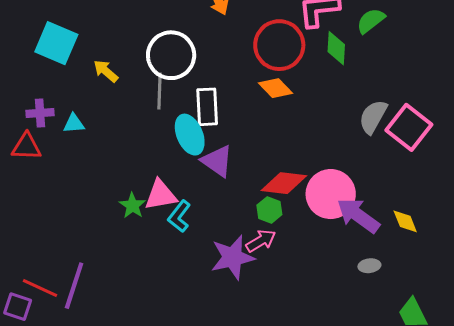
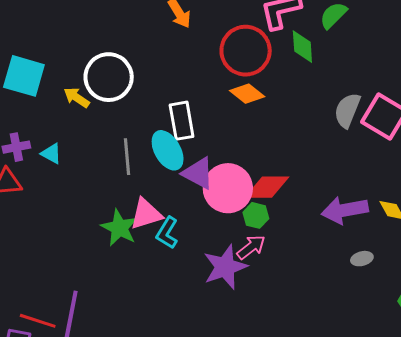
white circle: (171, 55) -> (109, 77), moved
gray line: (159, 91) -> (127, 157), moved
cyan triangle: (74, 124) -> (51, 153), turned 40
pink circle: (331, 194) -> (228, 188), moved
green star: (132, 206) -> (119, 228), size x1.4
purple arrow: (358, 216) -> (345, 210), turned -39

